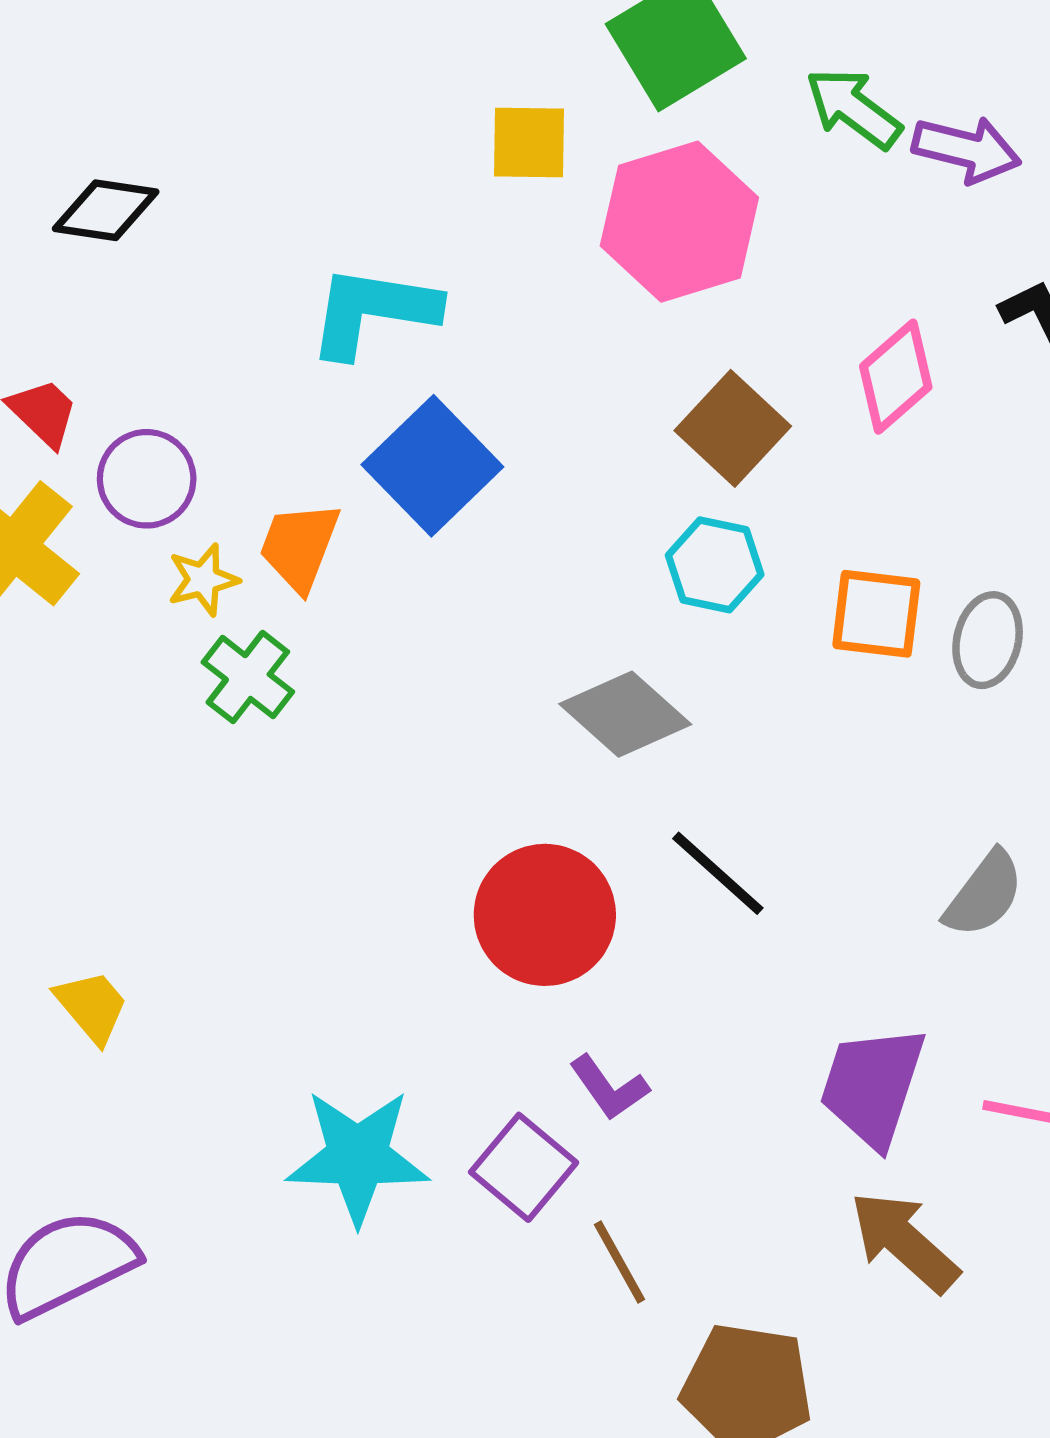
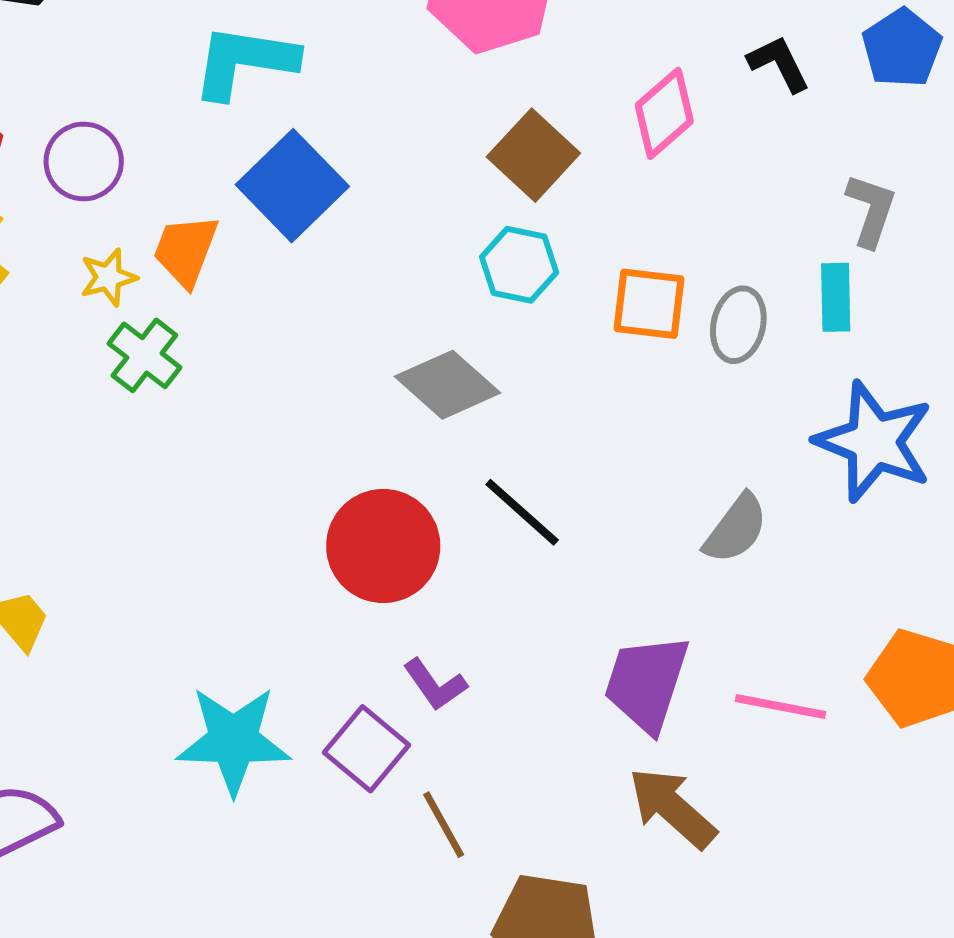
purple circle: (147, 479) -> (84, 162), moved

